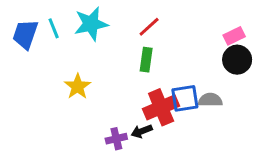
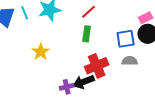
blue square: (185, 98) -> (126, 39), moved
black arrow: (142, 131) -> (84, 82), size x1.5

